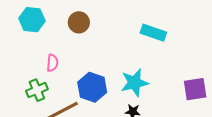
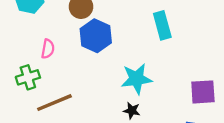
cyan rectangle: (153, 33) -> (162, 25), turned 50
blue hexagon: (92, 87) -> (96, 36), moved

